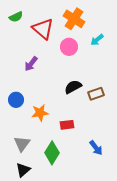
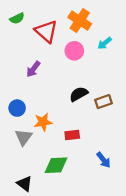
gray triangle: (22, 144) -> (24, 137), moved
green diamond: (52, 153) -> (56, 165), turned 55
black triangle: (23, 170) -> (25, 184), turned -42

